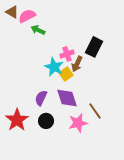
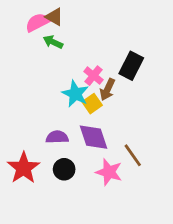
brown triangle: (12, 12) -> (54, 17), moved
pink cross: (67, 54) -> (93, 76), turned -32
purple semicircle: (41, 98) -> (57, 137), turned 63
pink star: (78, 123) -> (109, 172), turned 30

